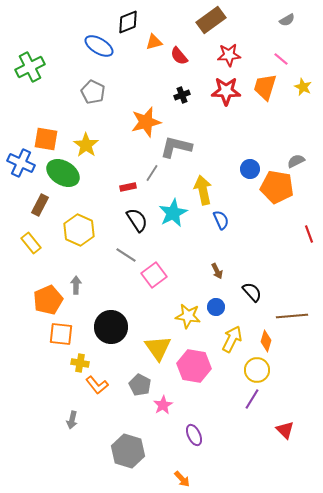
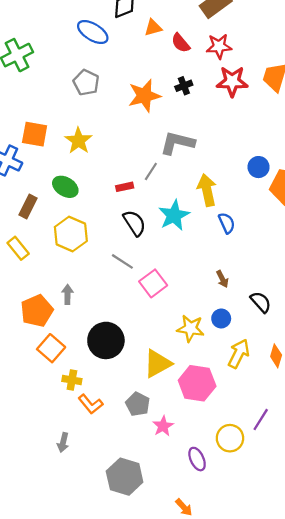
red star: (229, 55) -> (219, 46), moved
orange star: (146, 122) -> (144, 96), moved
green ellipse: (63, 173) -> (65, 187), moved, size x0.7
orange square: (61, 334) -> (51, 348), turned 35
yellow triangle: (158, 348) -> (158, 364), turned 36
yellow circle: (257, 370) -> (230, 438), moved

